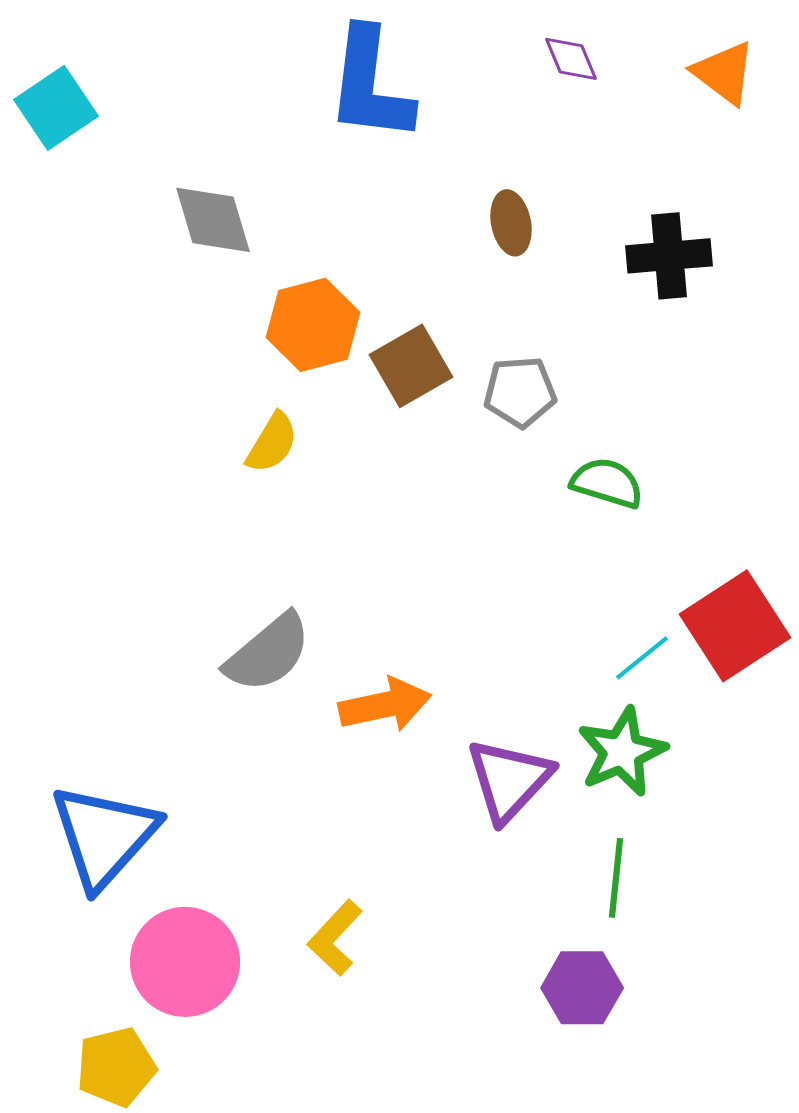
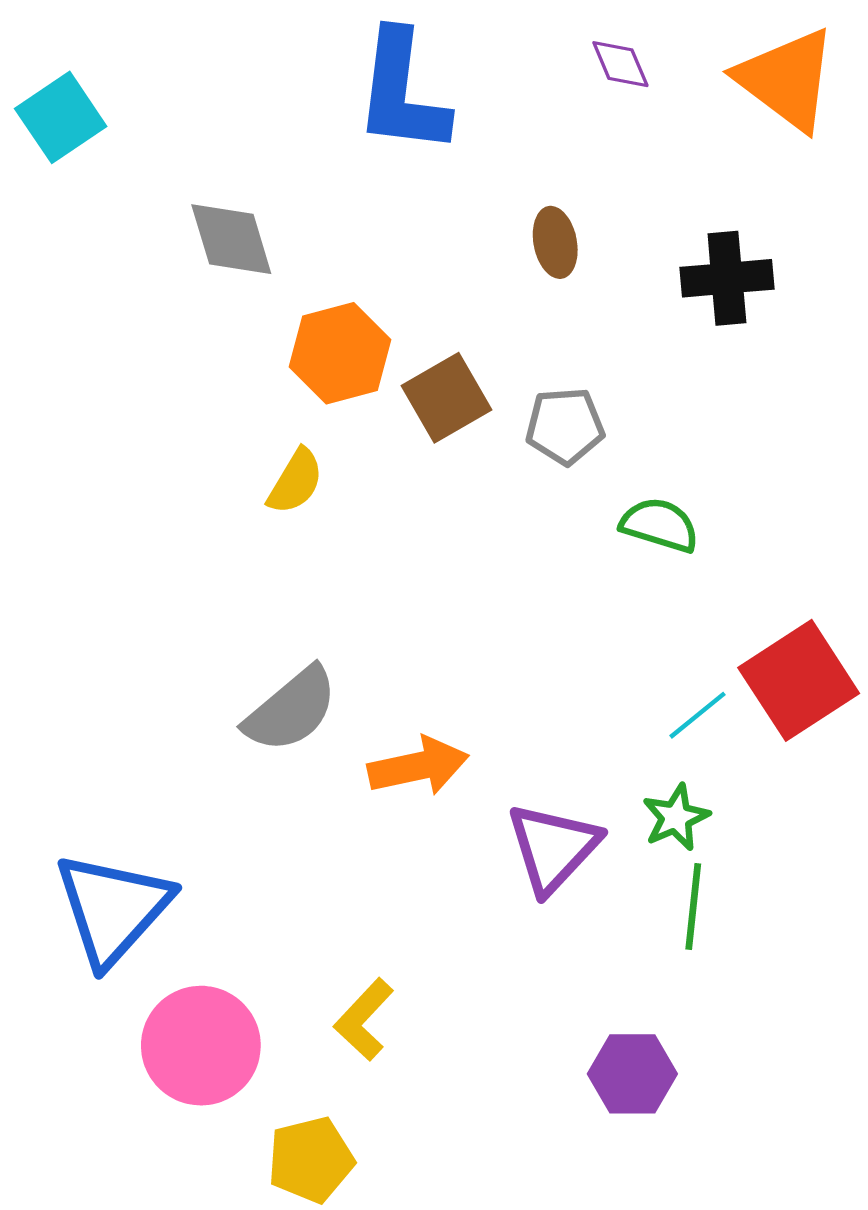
orange triangle: (724, 73) -> (787, 79), size x1.5
green star: (622, 752) -> (676, 817), size x0.7
green line: (616, 878) -> (693, 906), moved
yellow pentagon: (116, 1067) -> (311, 1160), moved

